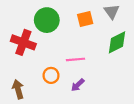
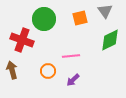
brown arrow: (18, 89) -> (12, 70), moved

